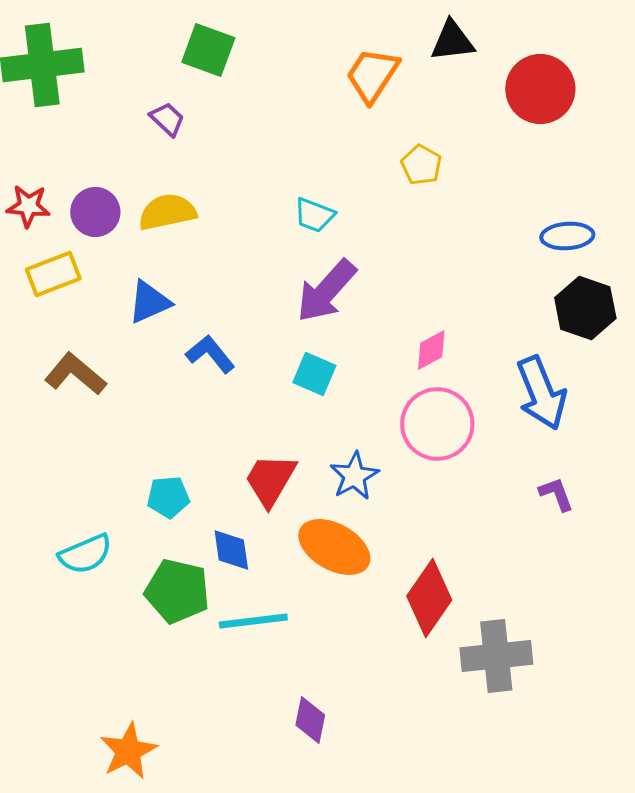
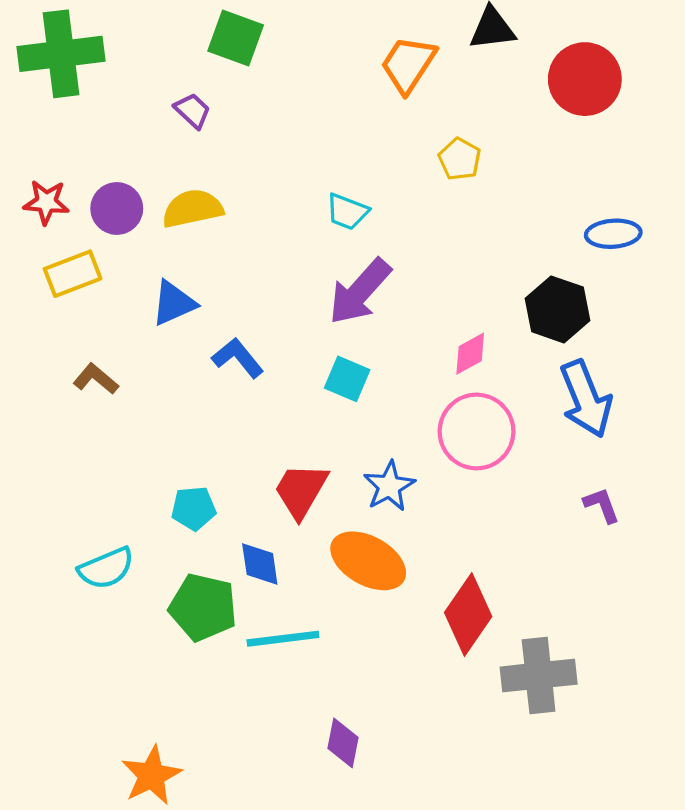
black hexagon: (585, 308) -> (558, 309), moved
brown L-shape: (75, 374) -> (96, 379), size x0.7

